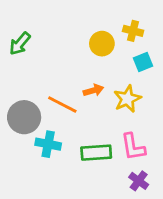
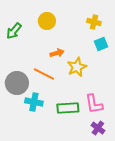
yellow circle: (102, 44) -> (47, 21), moved
orange arrow: (93, 90) -> (57, 53), moved
yellow star: (127, 99) -> (77, 67), moved

